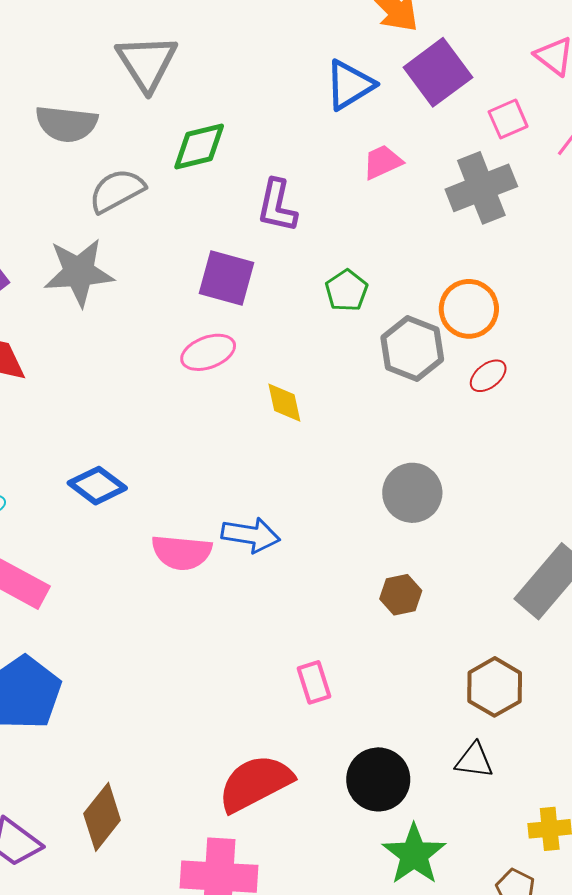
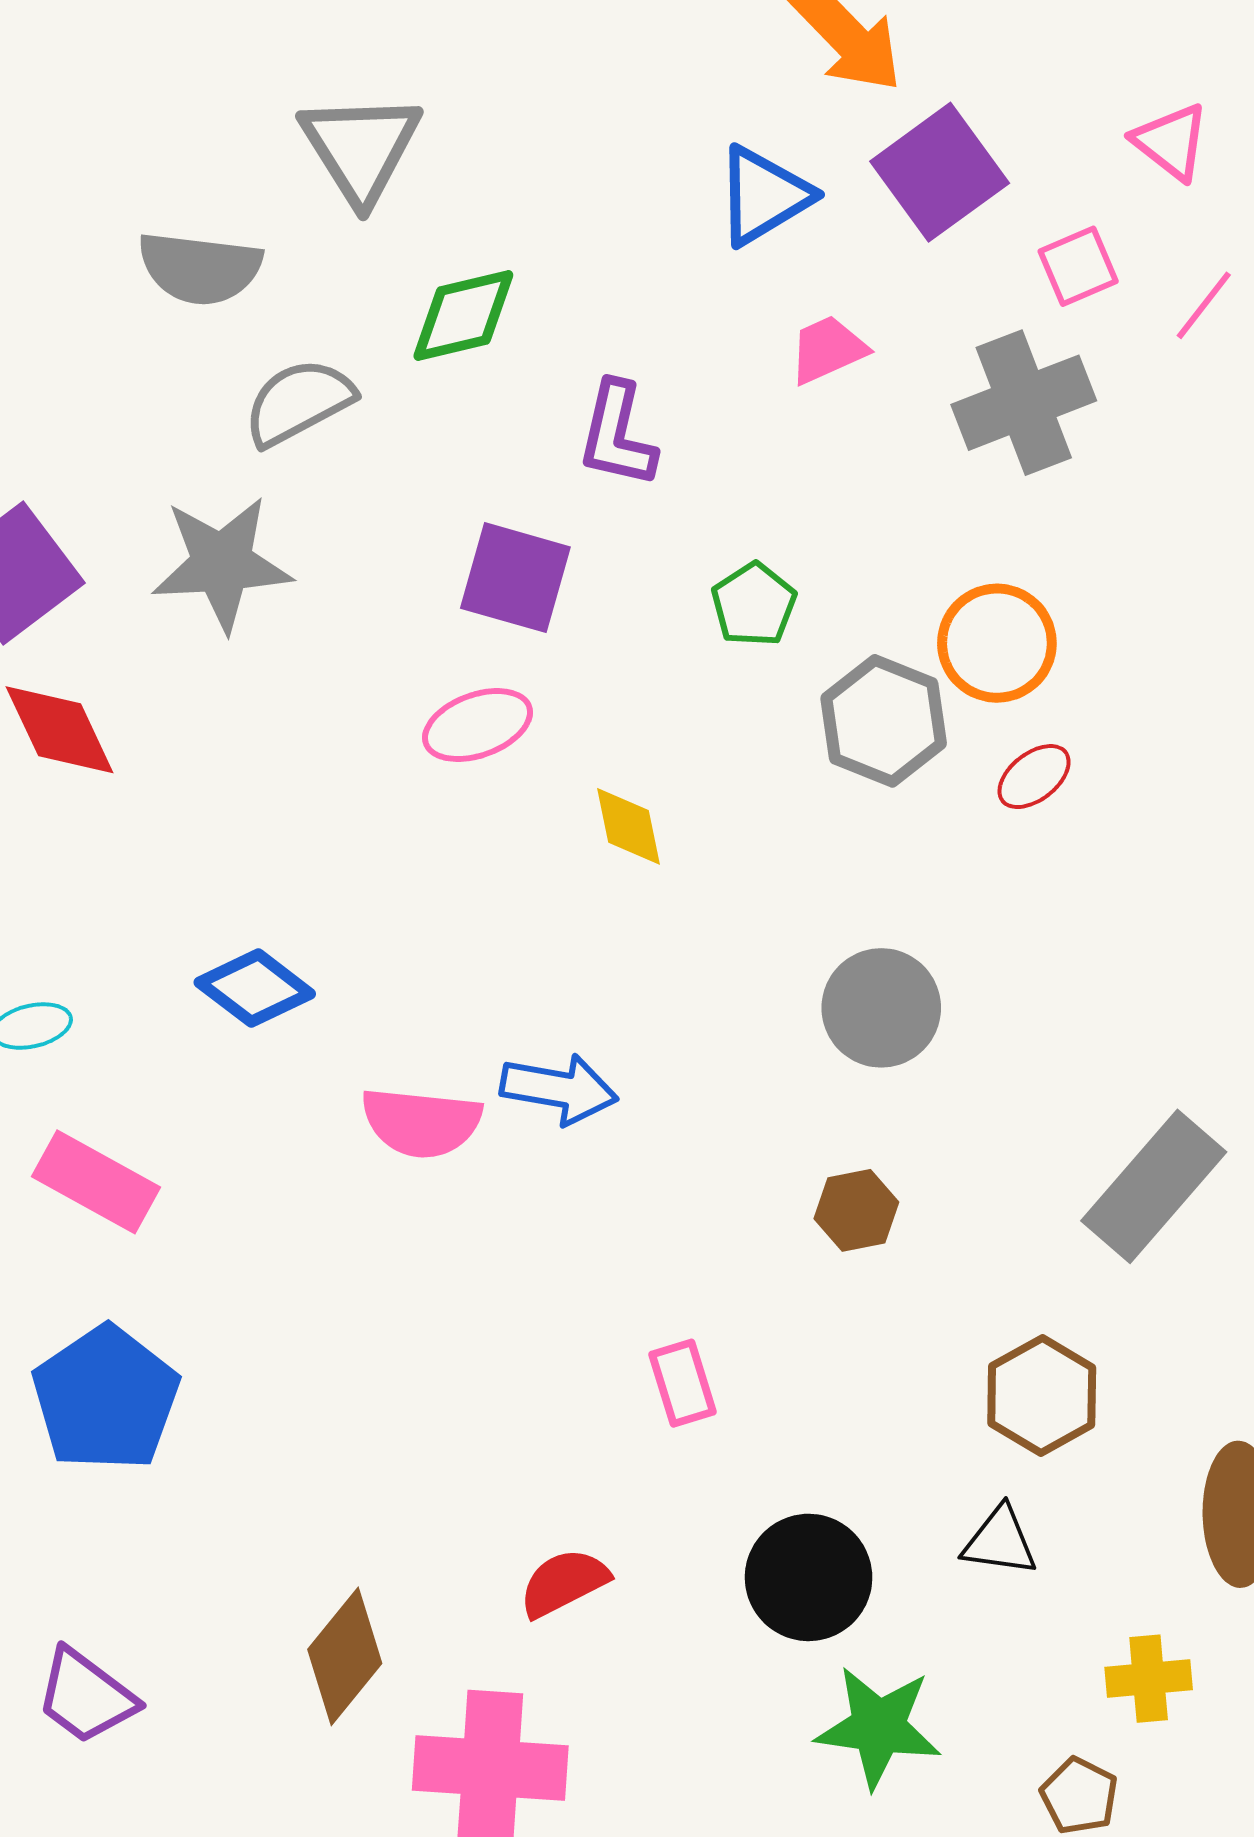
red semicircle: (255, 783) -> (564, 1583), size x0.6
brown diamond: (102, 817) -> (345, 1656), moved
green star: (414, 854) -> (878, 1727), turned -30

